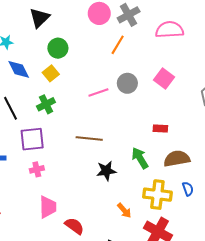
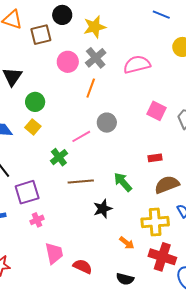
pink square: (164, 78) -> (156, 111), moved
green cross: (46, 104) -> (59, 157), moved
red rectangle: (160, 129) -> (155, 158), moved
green arrow: (140, 158) -> (123, 182), moved

